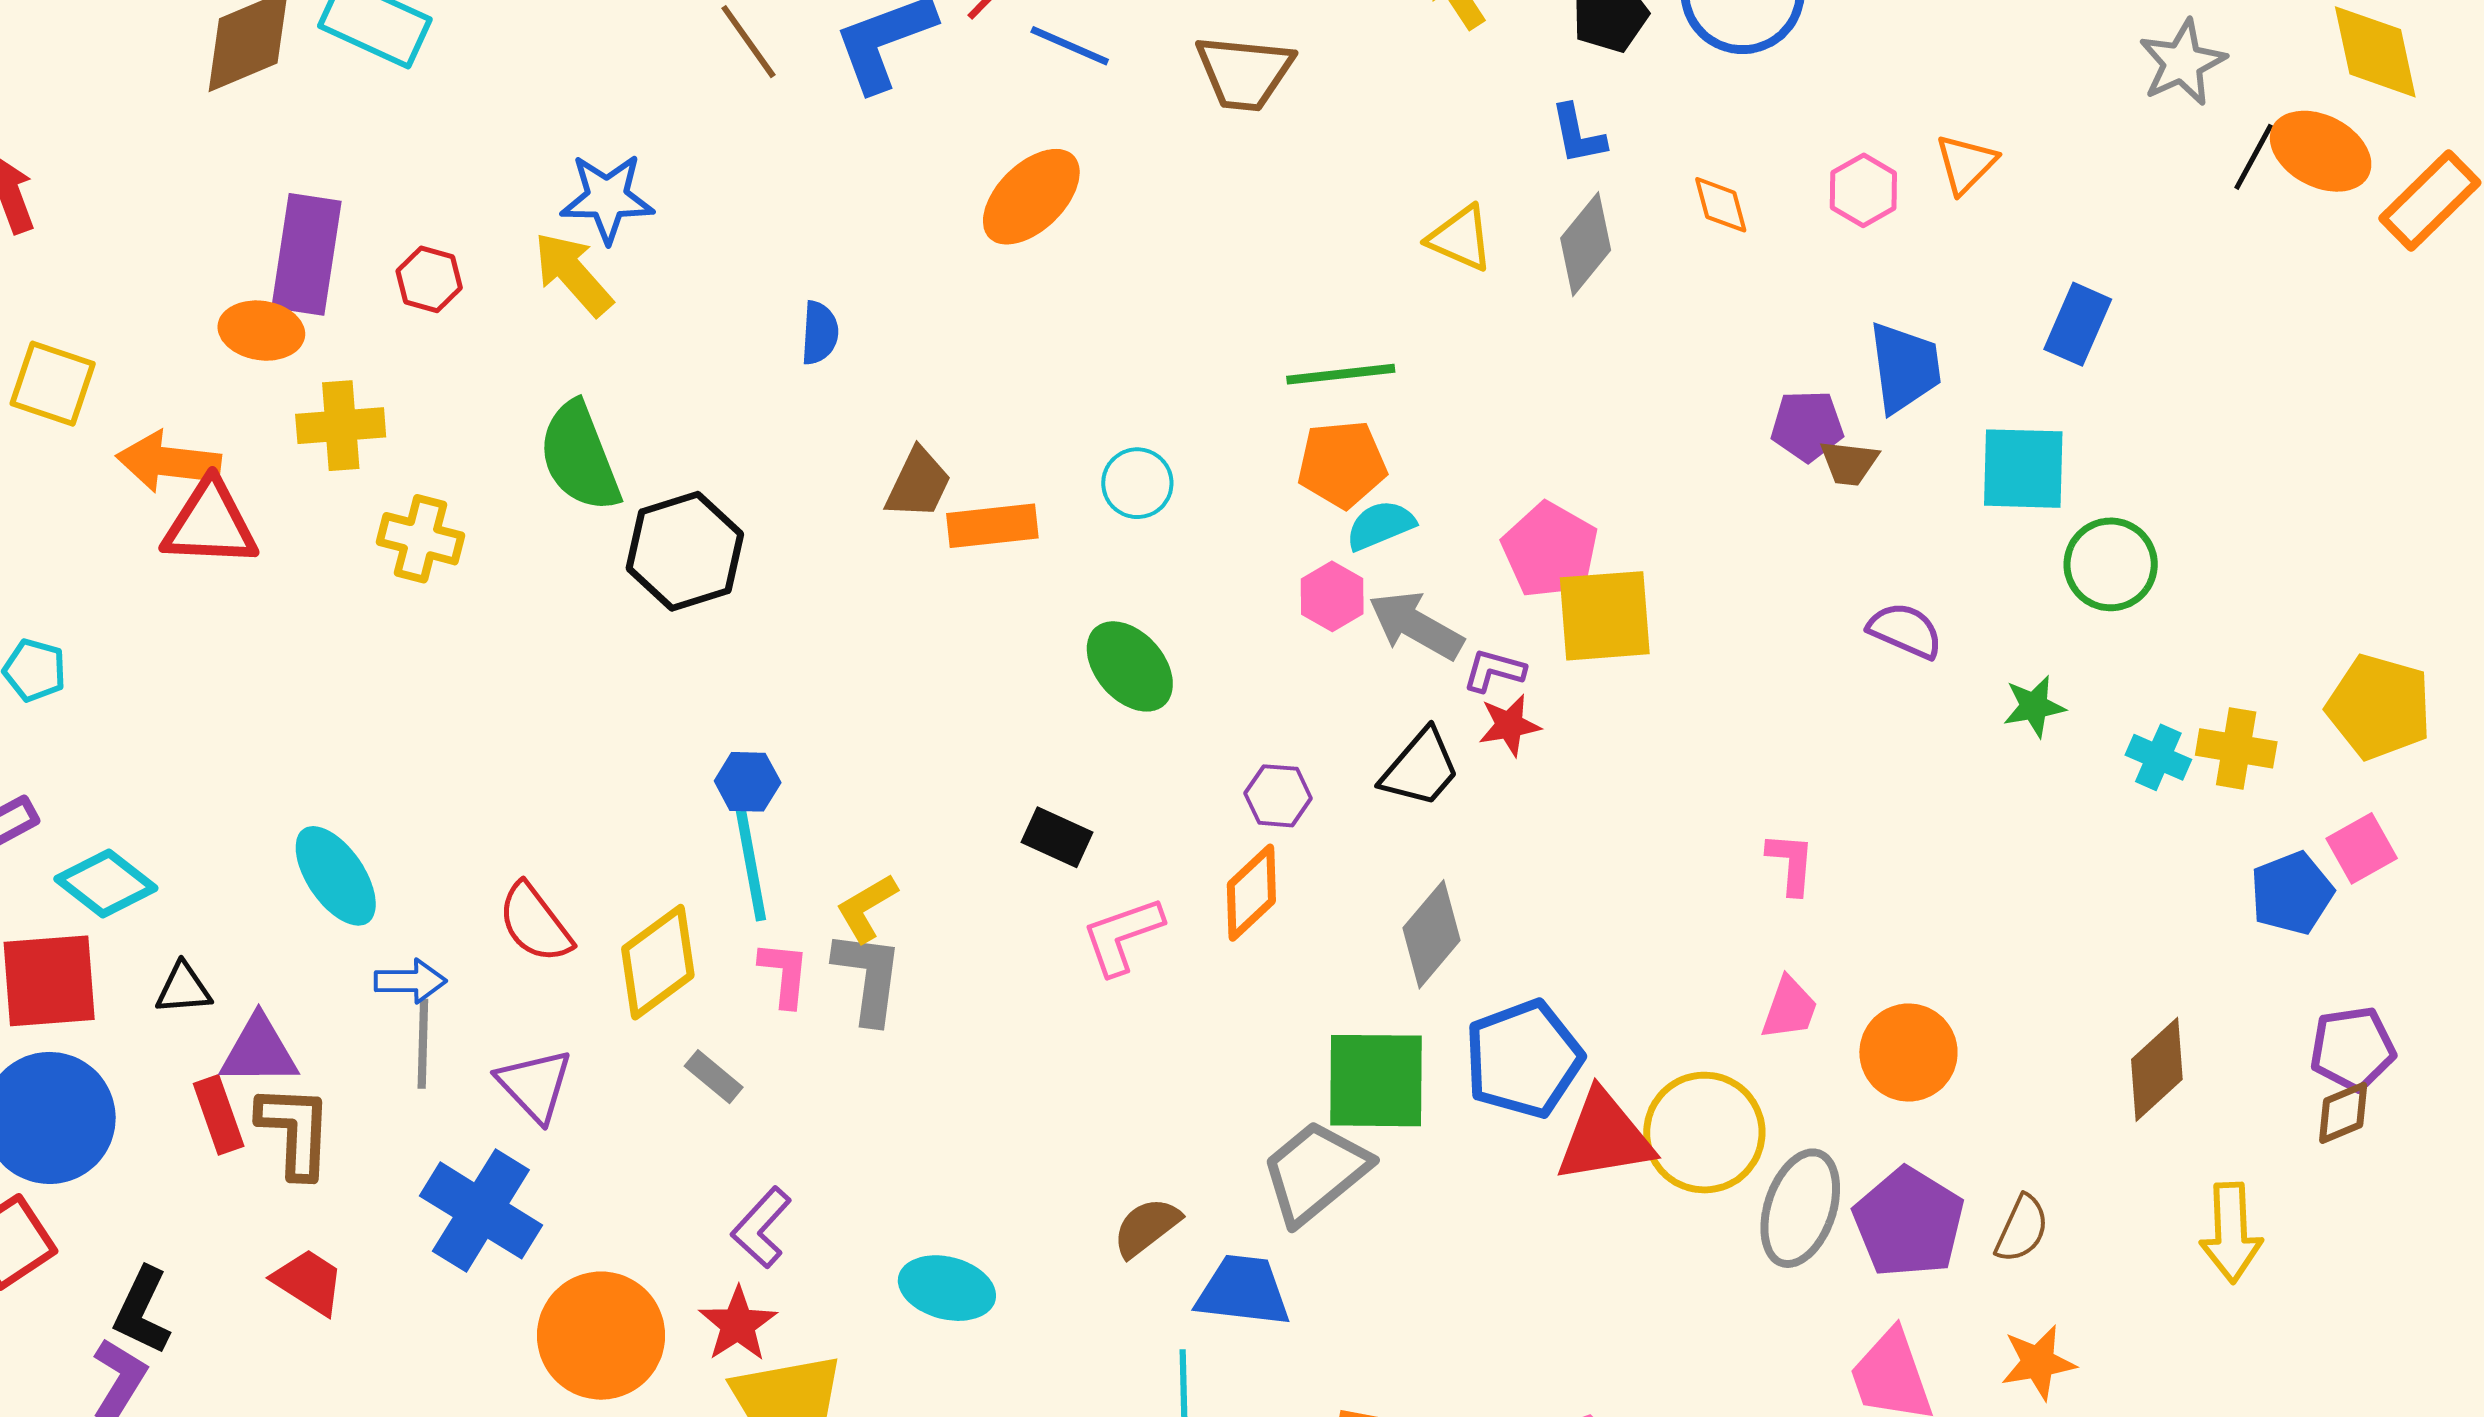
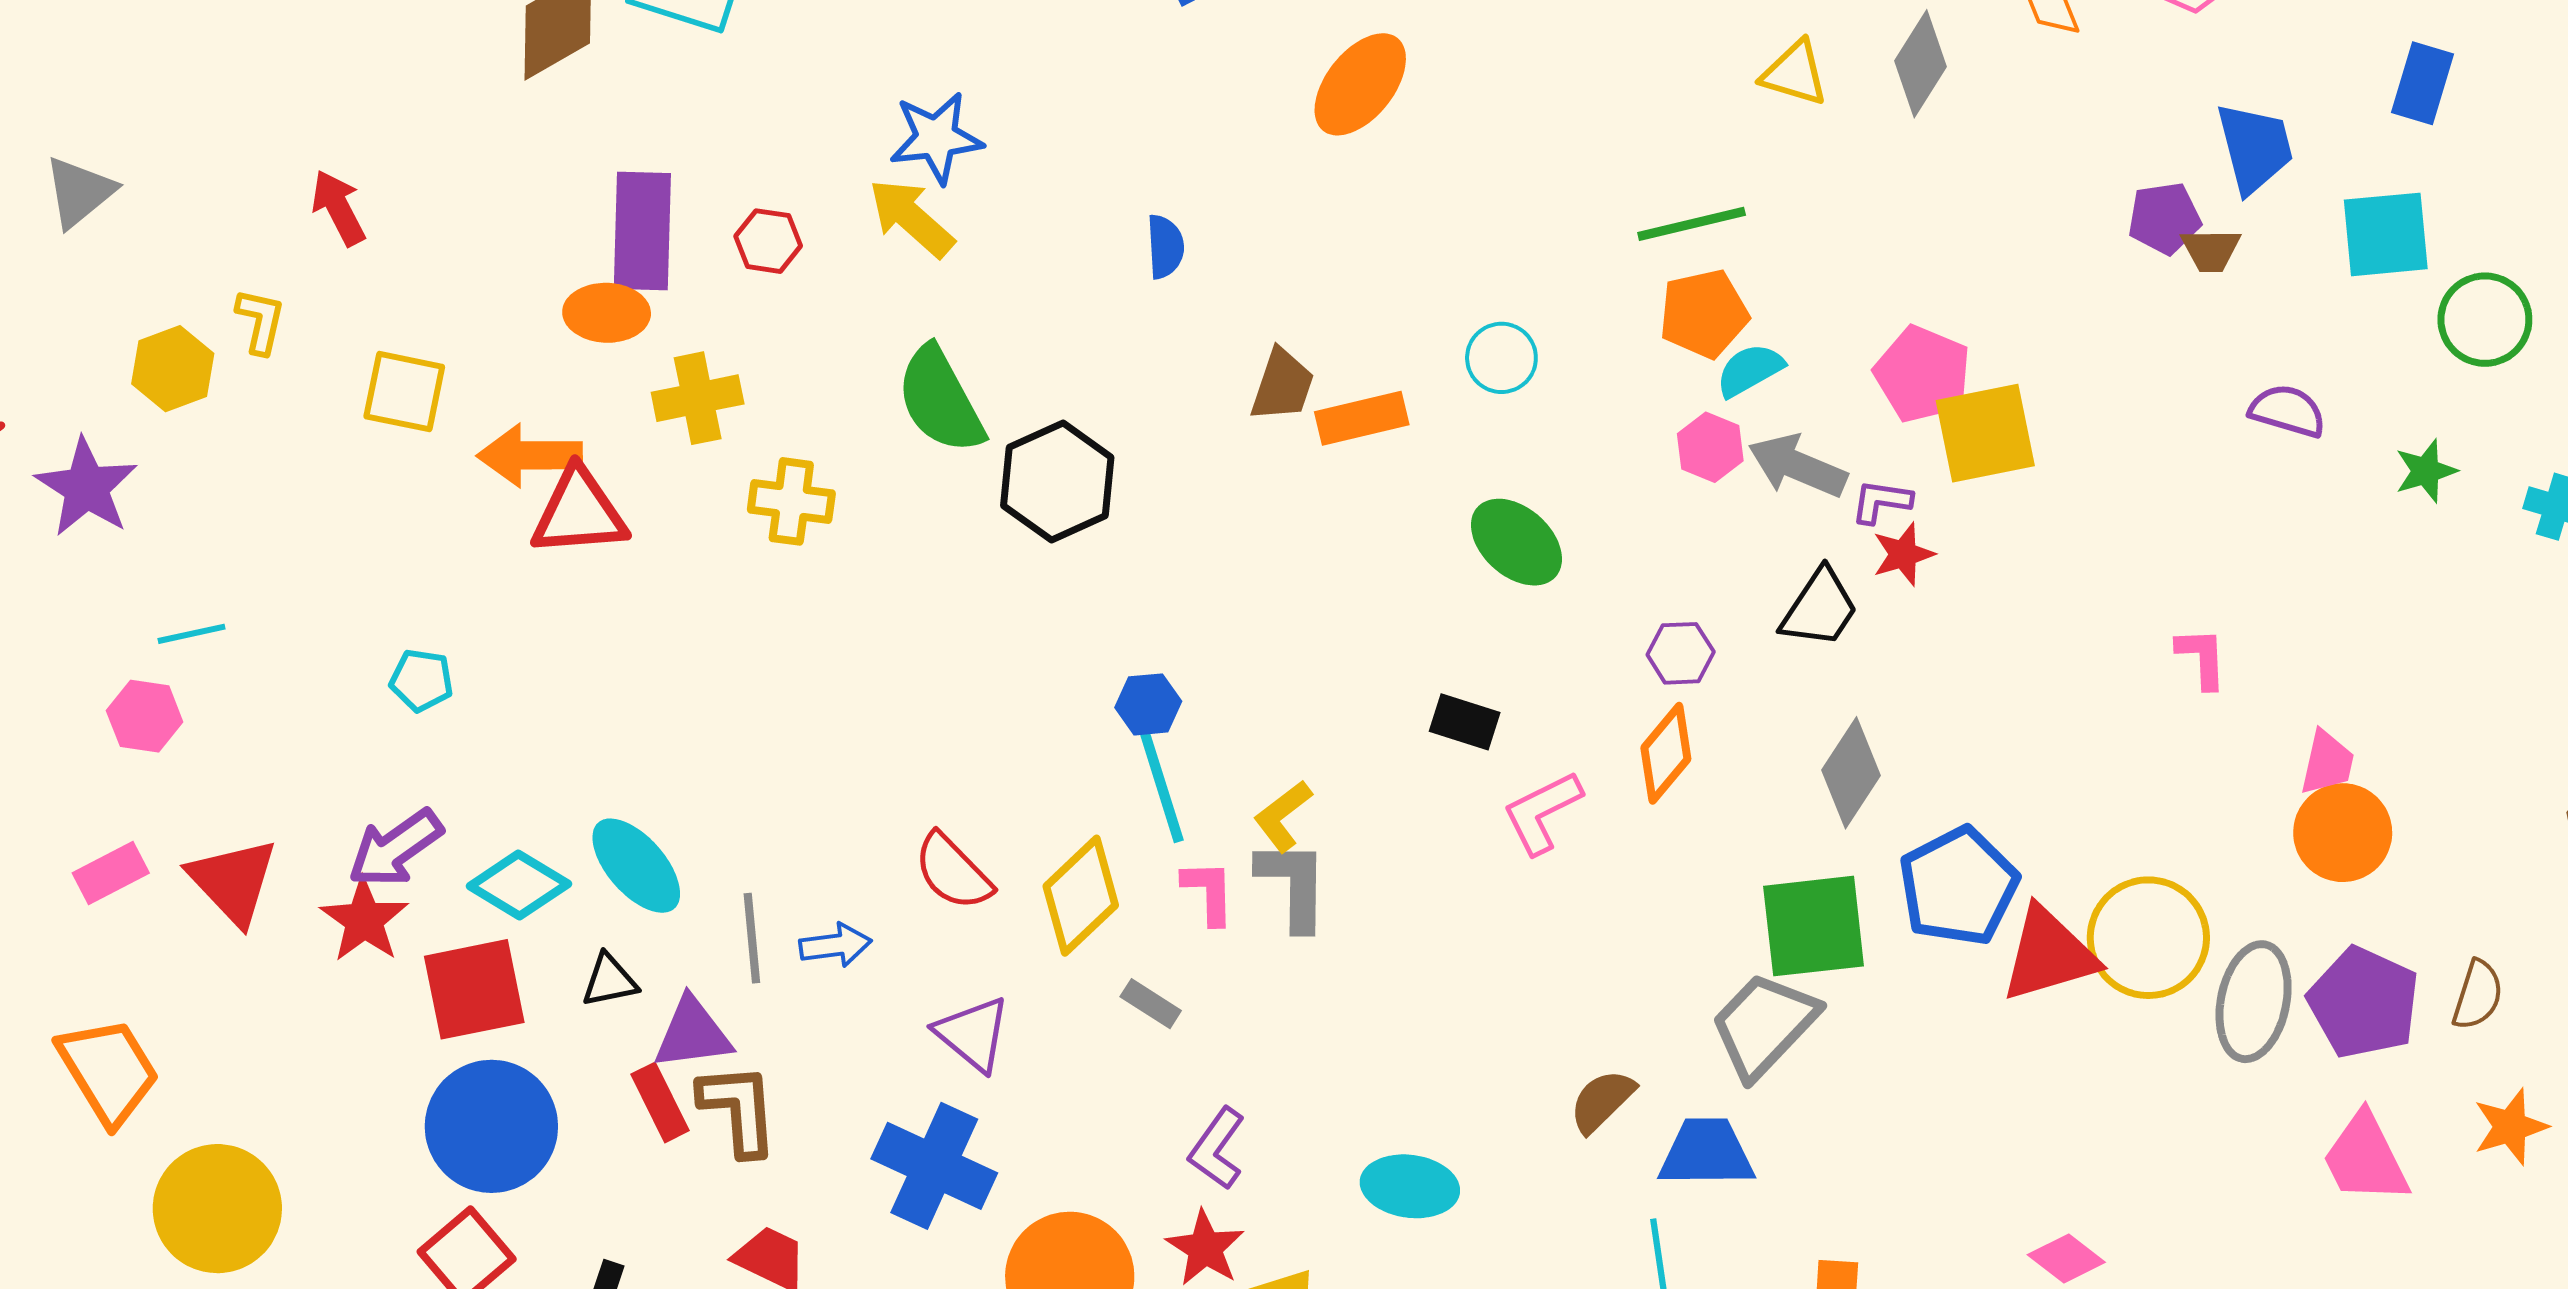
cyan ellipse: (336, 876) -> (636, 866), moved
pink trapezoid: (1789, 1008) -> (2327, 763), moved
gray line: (423, 1044) -> (752, 938), moved

